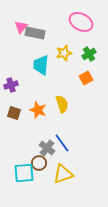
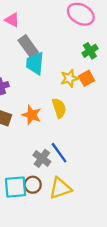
pink triangle: (21, 27) -> (12, 20), turned -40
gray rectangle: (35, 33) -> (28, 46), moved, turned 42
yellow star: (64, 53) -> (69, 78), moved
brown circle: (39, 163) -> (33, 185), moved

